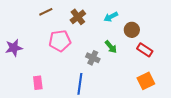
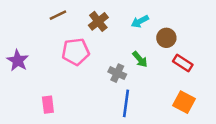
purple star: (14, 48) -> (18, 61), turned -30
orange square: (146, 81) -> (184, 102), turned -36
blue line: (80, 84) -> (126, 103), moved

